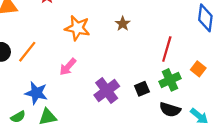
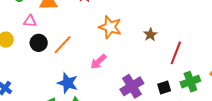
brown star: (123, 24) -> (150, 35), moved
red line: (167, 49) -> (176, 53), moved

